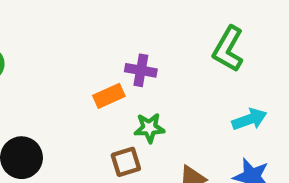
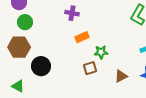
purple cross: (141, 70) -> (72, 13), moved

